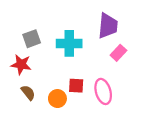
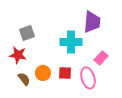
cyan cross: (69, 43) -> (71, 42), moved
pink rectangle: (118, 53) -> (101, 58), moved
orange circle: (57, 99) -> (43, 73), moved

